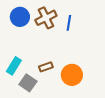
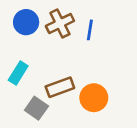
cyan rectangle: (14, 66) -> (18, 73), moved
brown rectangle: (46, 67) -> (60, 87), size x1.5

